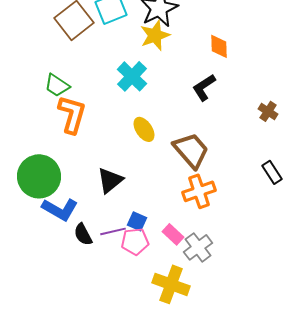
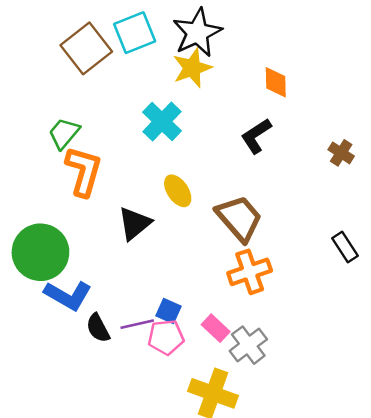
green trapezoid: (57, 85) -> (64, 133), turned 96
brown cross: (268, 111) -> (341, 153), moved
black triangle: (110, 180) -> (135, 223), moved

